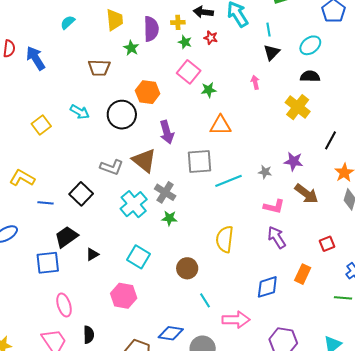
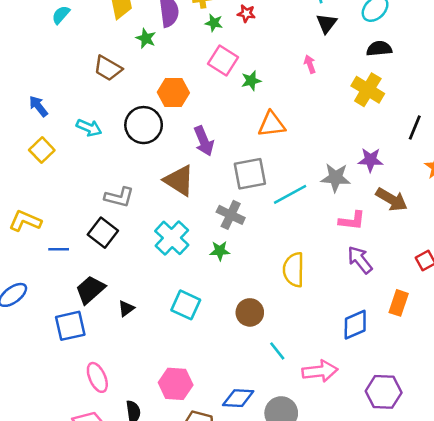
blue arrow: (36, 58) -> (38, 106), moved, size x0.7
brown trapezoid: (99, 68) -> (108, 68), turned 35
gray L-shape: (112, 167) -> (119, 197), moved
gray star: (265, 172) -> (336, 178), size x1.6
gray cross: (165, 192) -> (231, 215), moved
pink hexagon: (124, 296) -> (176, 384), moved

